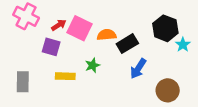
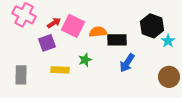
black rectangle: (127, 44) -> (117, 40), turned 30
purple square: (51, 47) -> (47, 43), turned -36
brown circle: (168, 90) -> (169, 77), moved

